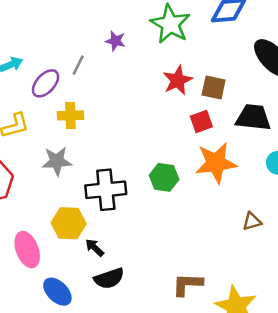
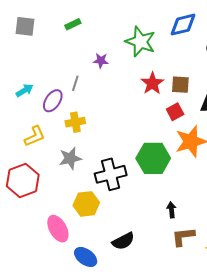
green hexagon: (164, 177) -> (153, 158), size x1.5
black arrow: (95, 248) -> (171, 210), moved, turned 49

